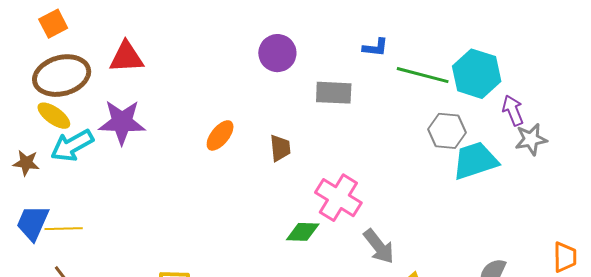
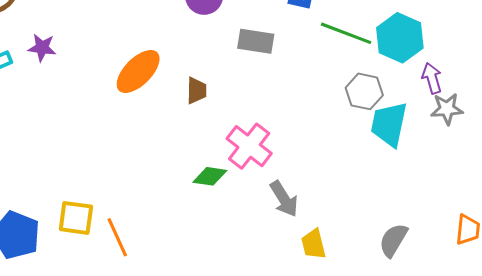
purple star: (122, 122) -> (42, 48), size x0.6
orange ellipse: (220, 135) -> (138, 71), size x1.5
cyan trapezoid: (475, 161) -> (389, 124), turned -66

